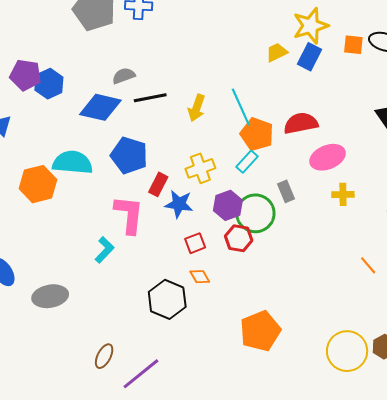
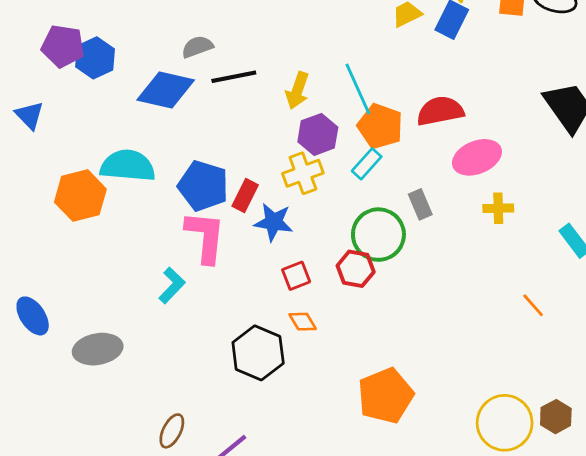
blue pentagon: (129, 155) -> (203, 186), moved
purple hexagon: (228, 205) -> (318, 134), moved

